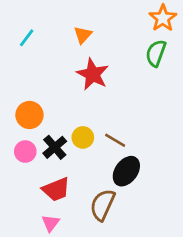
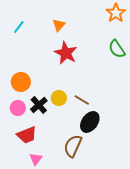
green semicircle: (156, 53) -> (117, 49), moved, turned -54
red trapezoid: (56, 189) -> (27, 135), moved

